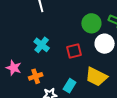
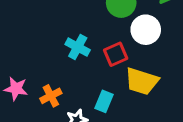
cyan cross: (42, 45) -> (78, 47), moved
red square: (74, 51) -> (116, 54), moved

